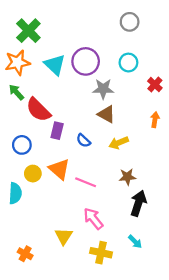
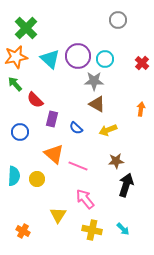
cyan circle: (128, 63) -> (105, 59), moved
red cross: (155, 84) -> (142, 63), moved
red semicircle: (38, 110) -> (35, 100), size x0.7
yellow circle: (33, 174) -> (37, 179), moved
cyan arrow: (135, 242) -> (123, 229), moved

